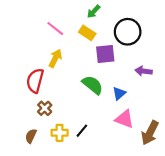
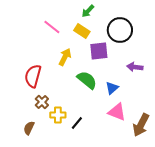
yellow arrow: (55, 58) -> (65, 57), moved
yellow cross: (60, 133) -> (58, 115), moved

